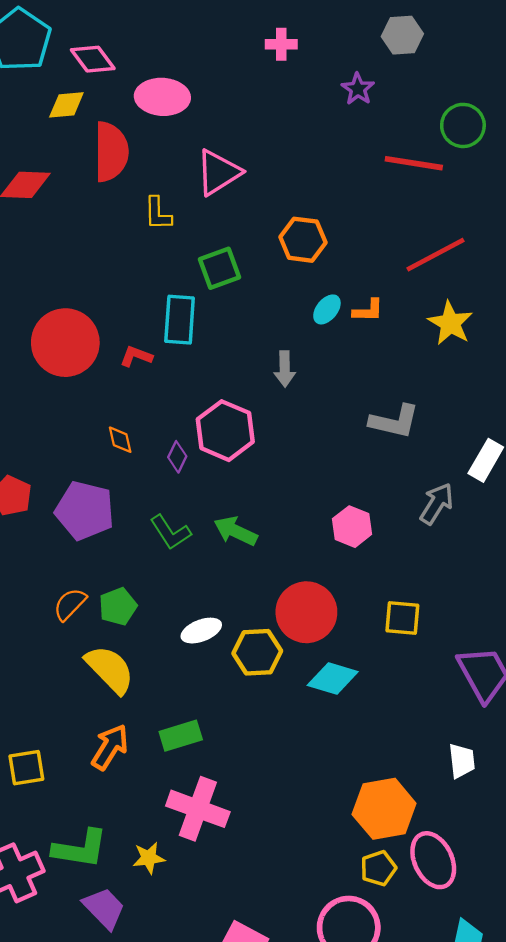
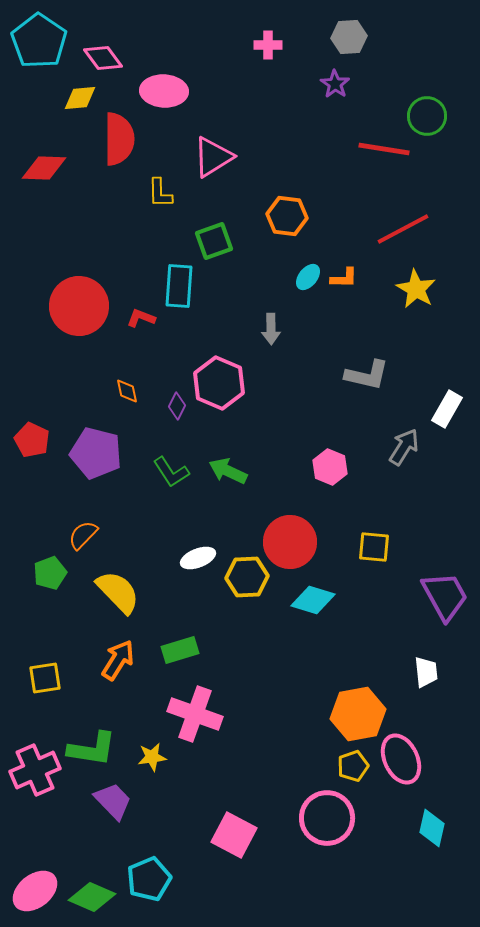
gray hexagon: (402, 35) -> (349, 37), moved
green pentagon: (118, 607) -> (50, 573), moved

